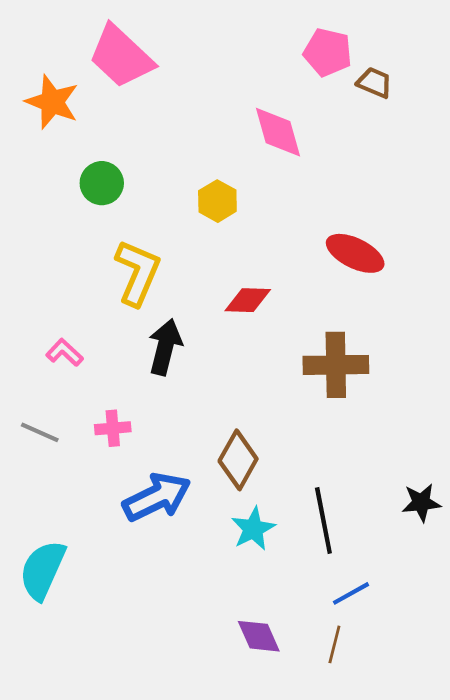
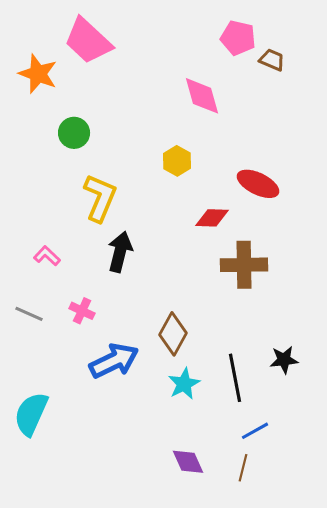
yellow hexagon: (217, 201) -> (177, 161), moved
red diamond: (248, 300) -> (212, 218), moved
pink cross: (113, 428) -> (82, 311), turned 30
black star: (421, 503) -> (284, 360), moved

